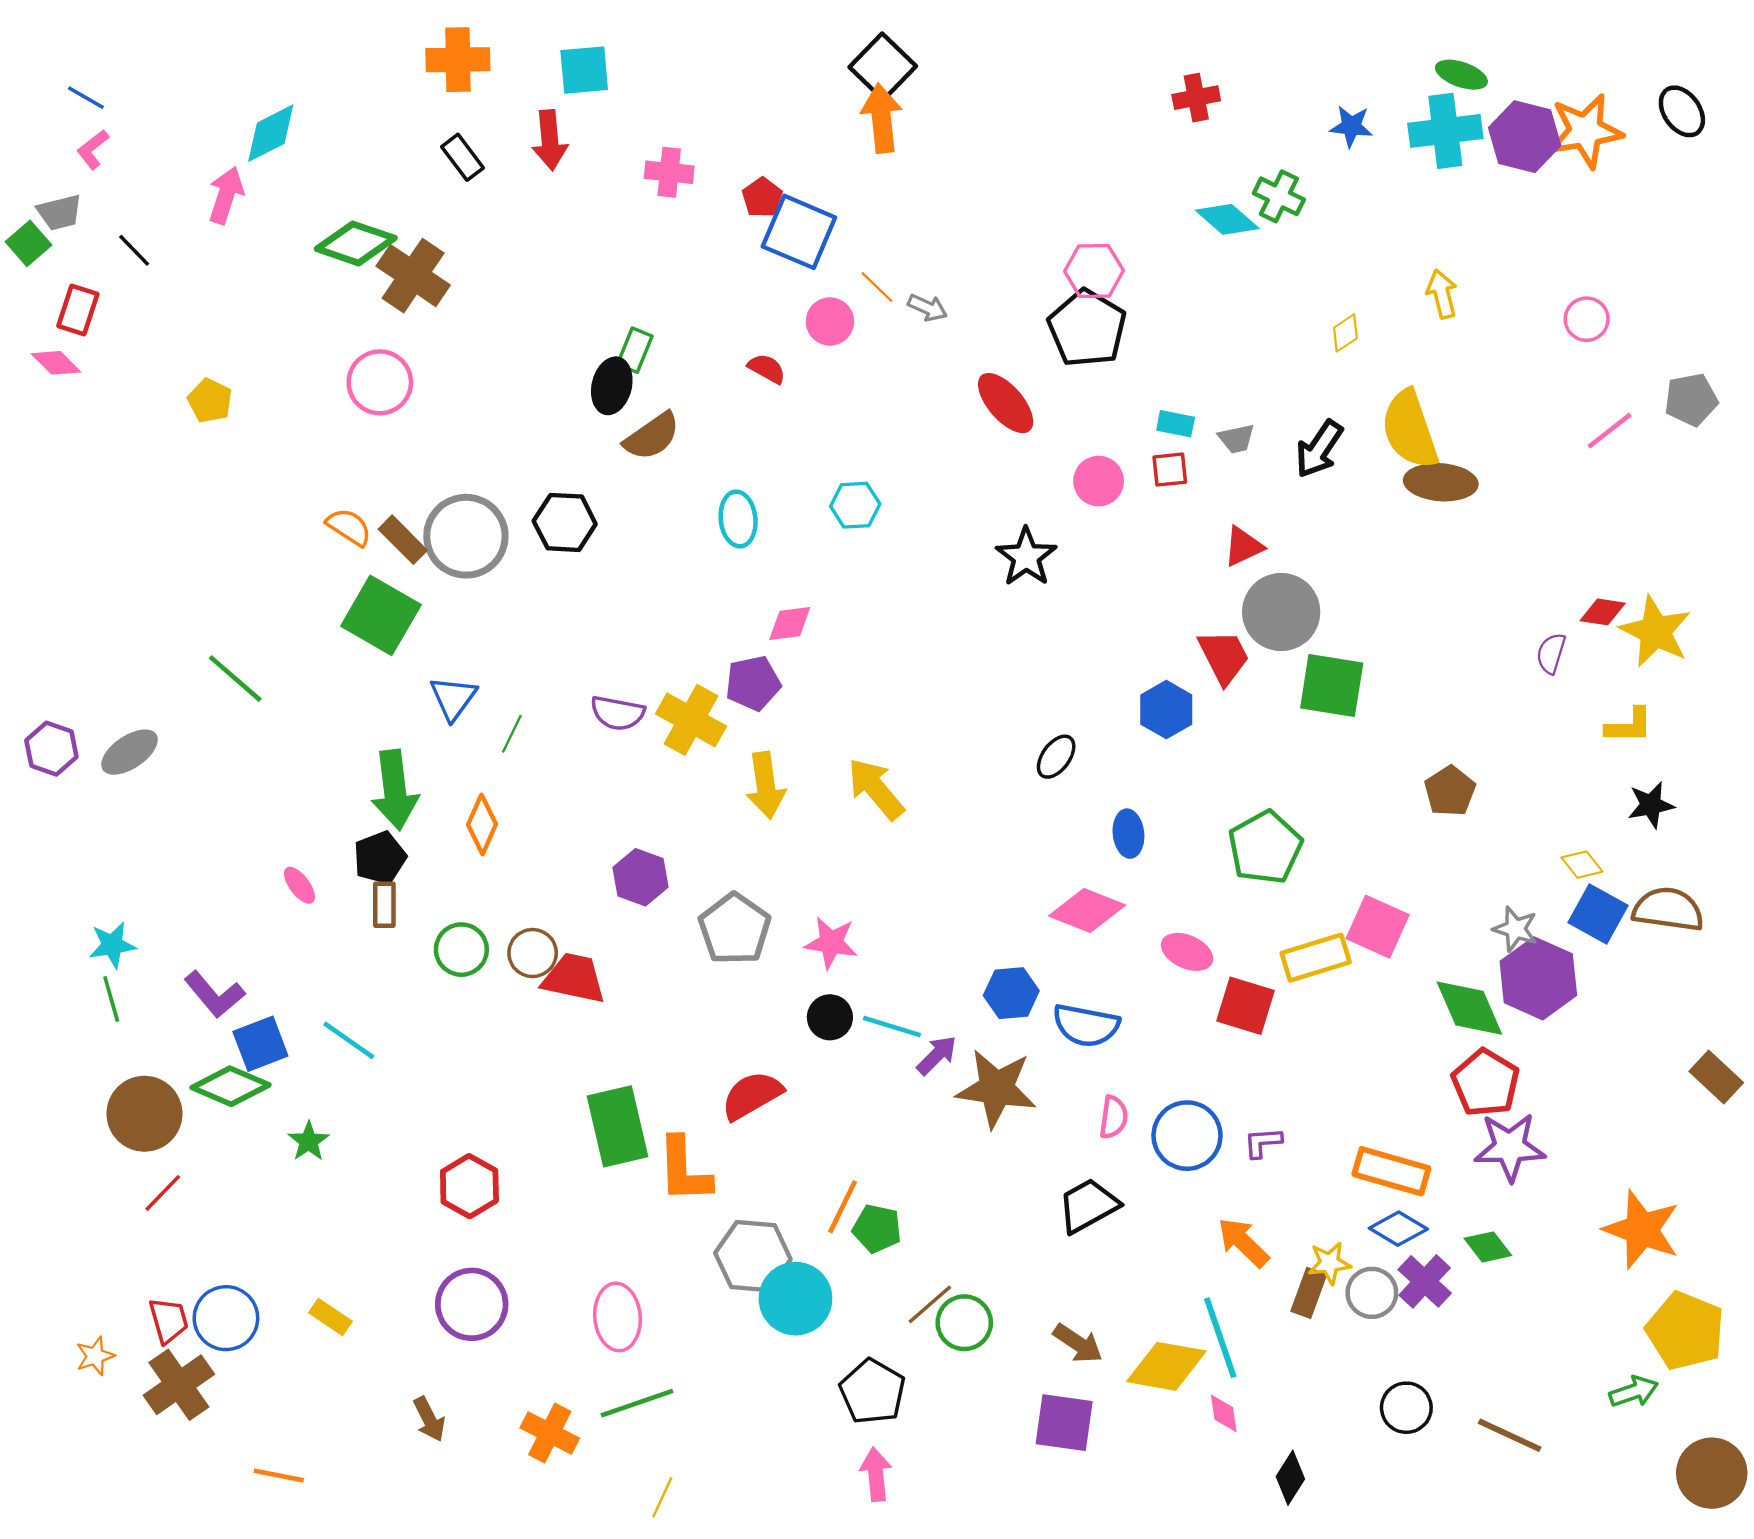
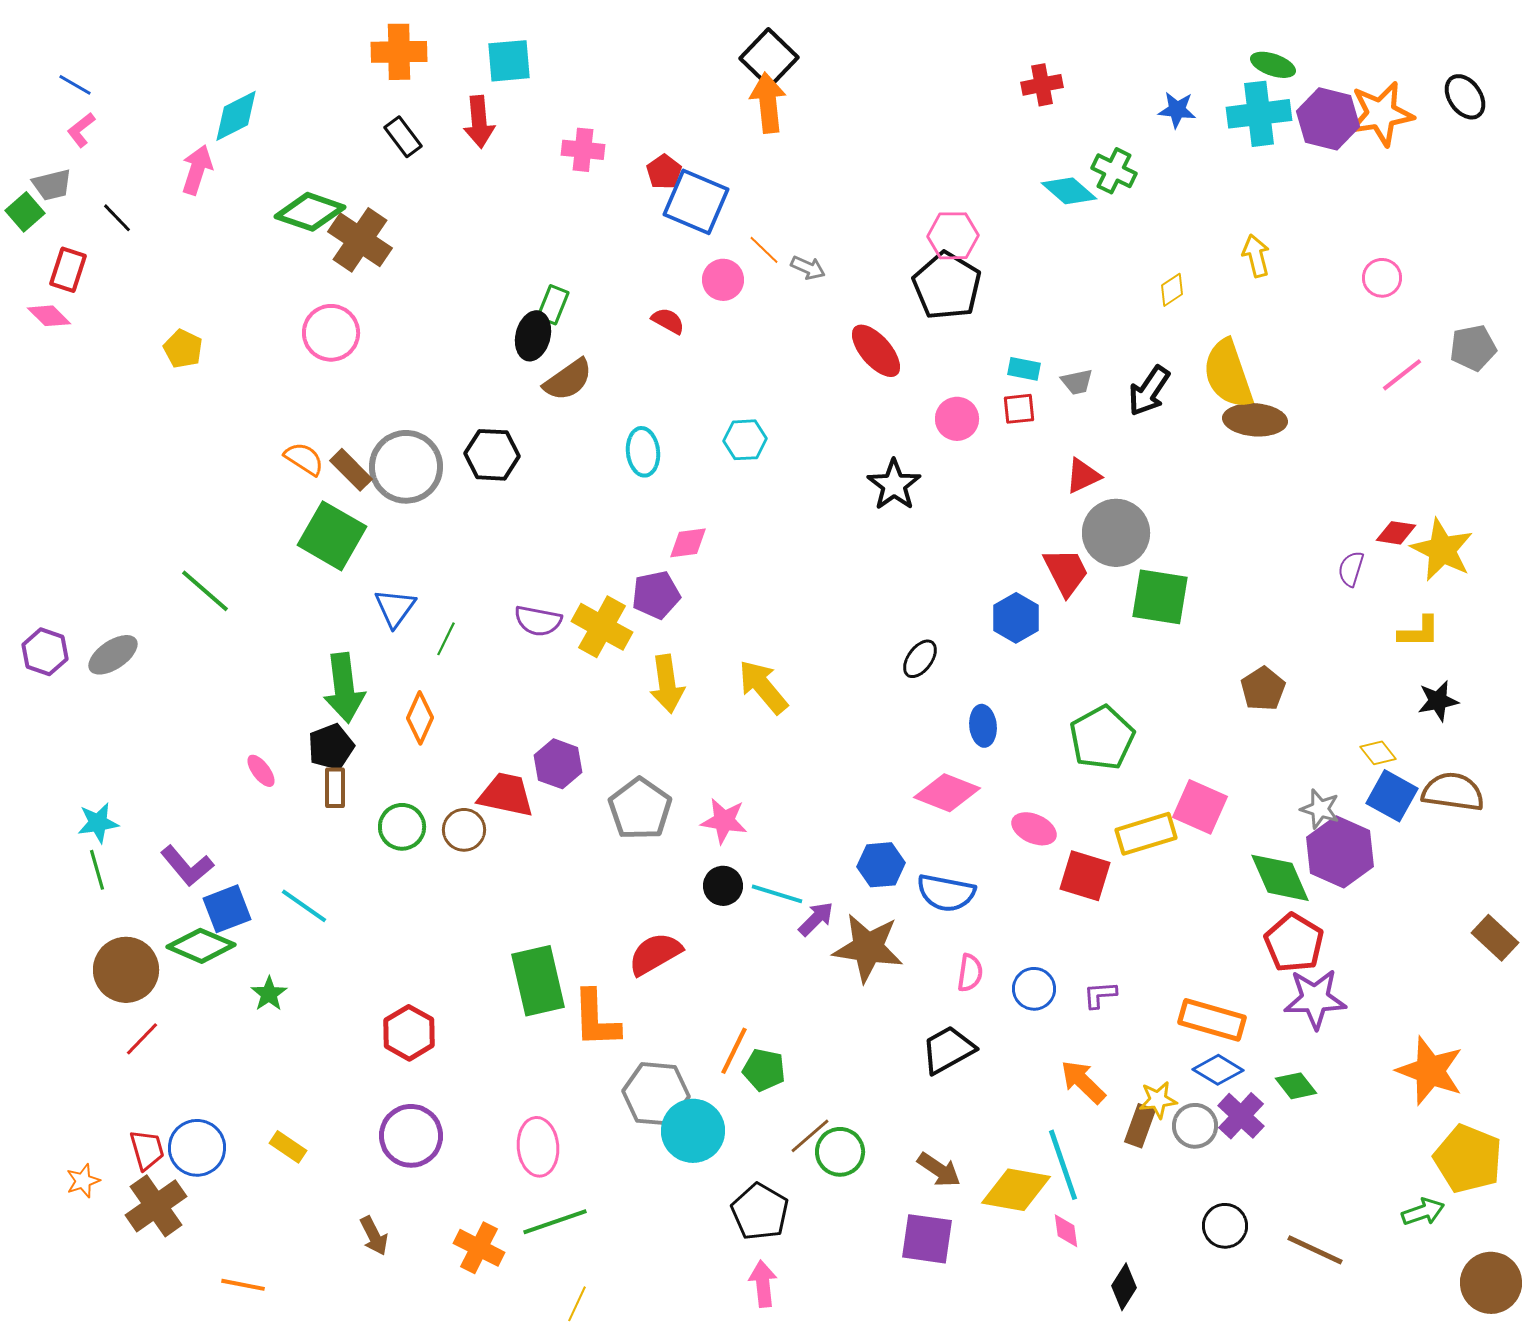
red trapezoid: (574, 978) -> (506, 795), moved
blue circle: (1187, 1136) -> (1034, 989), size x0.7

